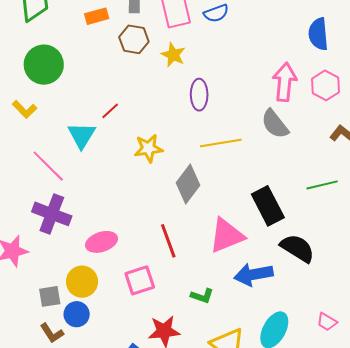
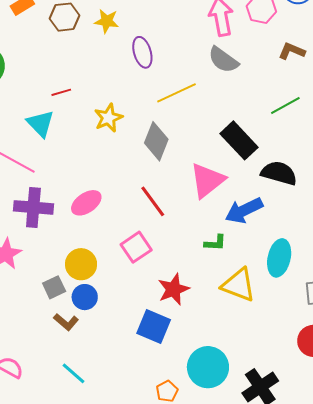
red line: (110, 111) -> (61, 92), turned 42
pink ellipse: (102, 242) -> (86, 203), moved
green L-shape: (202, 296) -> (215, 243), moved

